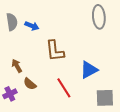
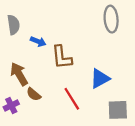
blue arrow: (32, 26) -> (38, 42), moved
brown arrow: (17, 66) -> (19, 74), size x1.5

